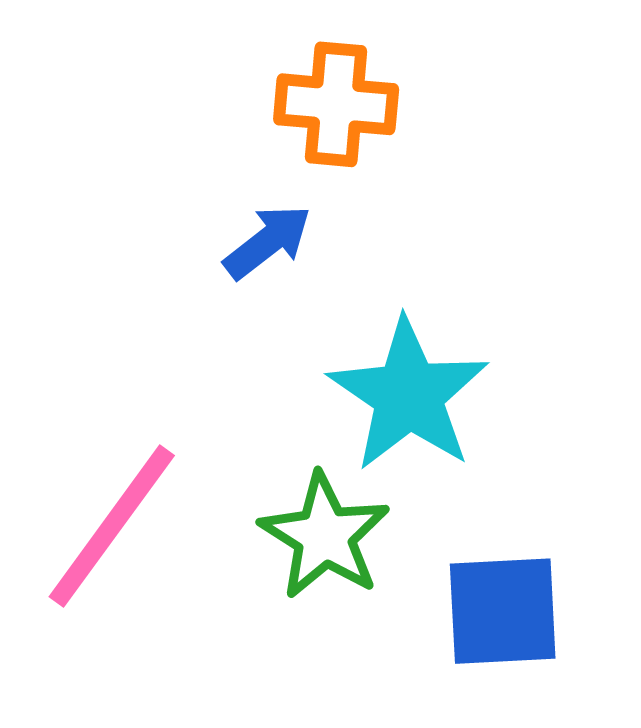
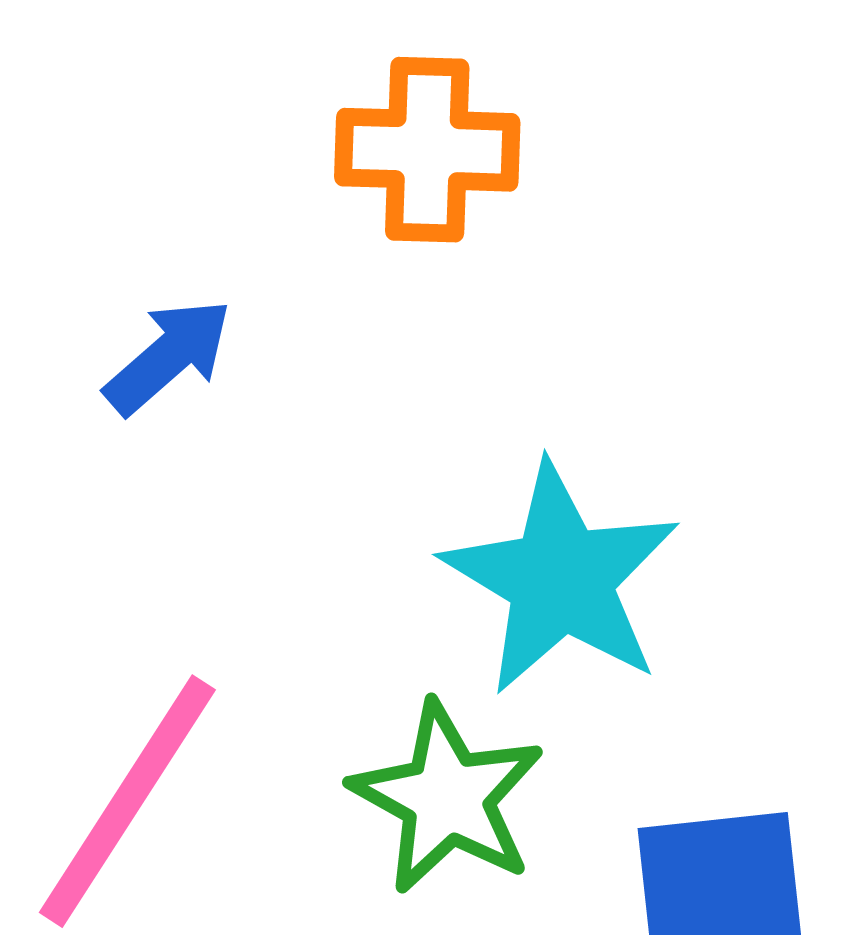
blue arrow: (268, 242) -> (168, 356), moved

